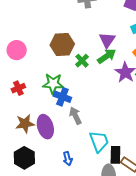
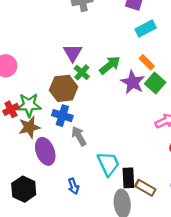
purple triangle: (107, 40) -> (73, 53), moved
brown hexagon: (62, 45) -> (64, 88), moved
green star: (53, 84) -> (29, 105), moved
brown star: (25, 124) -> (29, 127), moved

